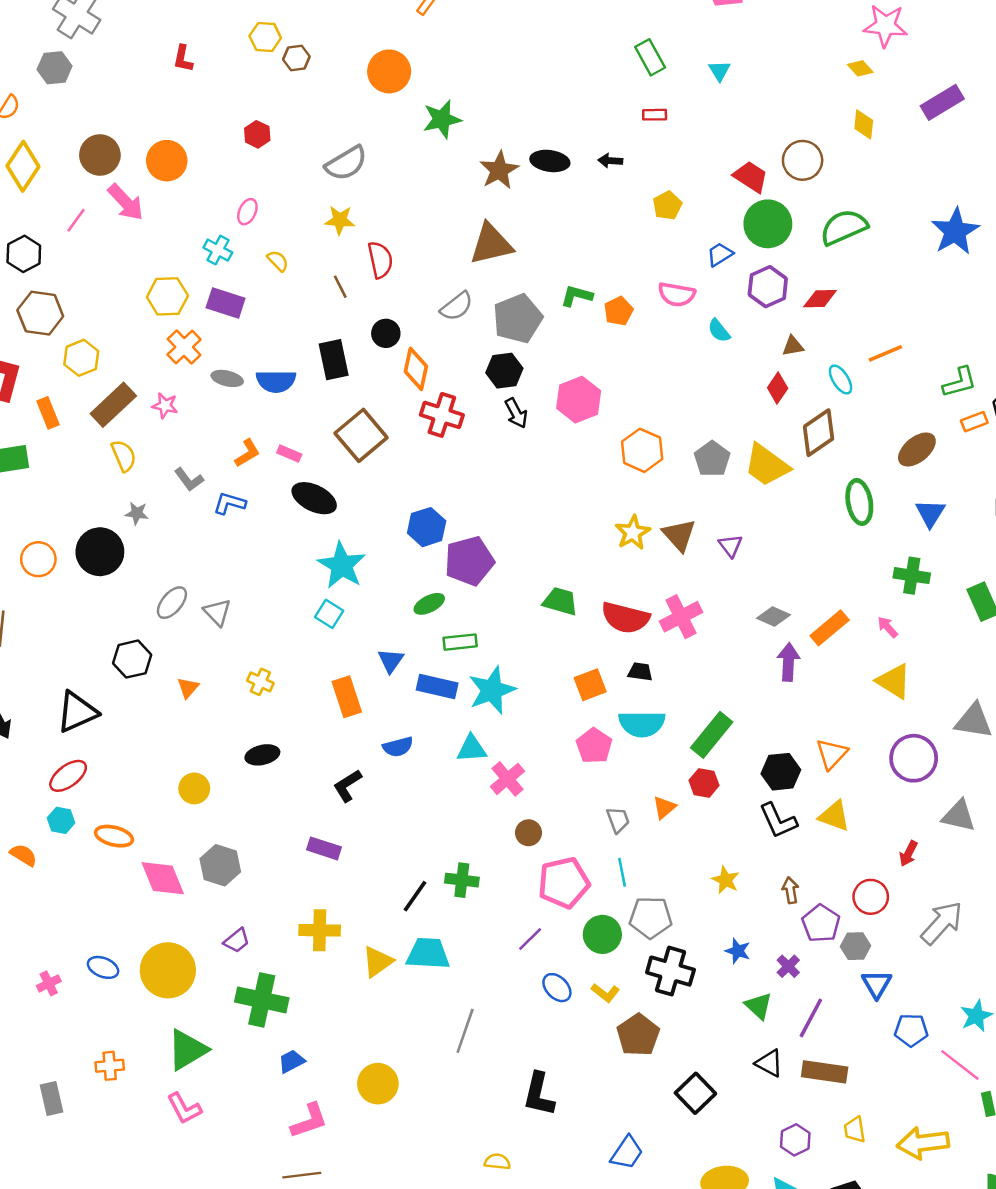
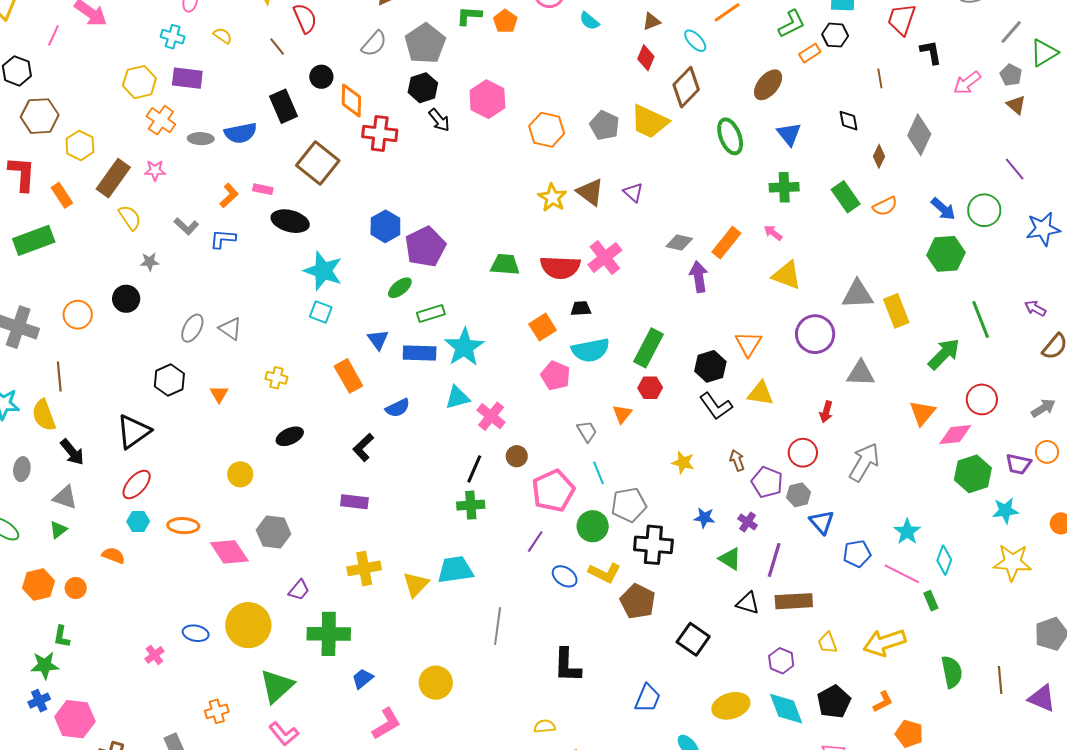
black circle: (100, 552) -> (126, 299), size x0.7
black line: (415, 896) -> (474, 469), moved
yellow L-shape: (605, 993) -> (604, 573), size x1.4

